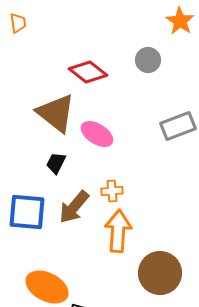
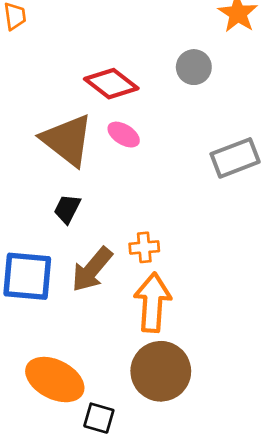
pink ellipse: (97, 134) -> (124, 135), moved, size x0.7
brown circle: (160, 273) -> (161, 371), moved

